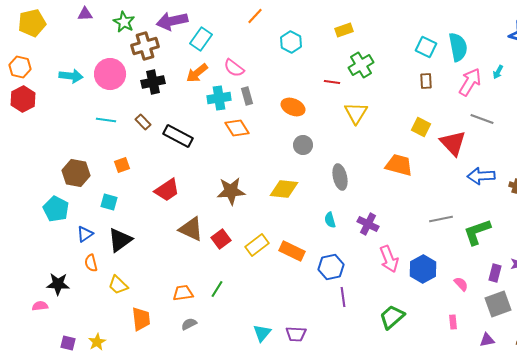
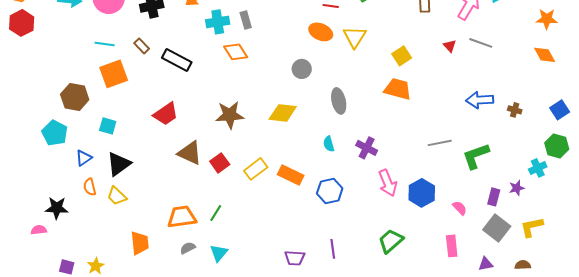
orange ellipse: (293, 107) -> (321, 32), moved
yellow square: (421, 127) -> (402, 56), moved, turned 30
red triangle: (453, 143) -> (450, 46), moved, size x0.5
orange square: (122, 165) -> (114, 74), moved, size x1.8
yellow trapezoid: (118, 285) -> (117, 196), moved
orange trapezoid: (183, 293) -> (182, 217), size x1.4
purple line: (343, 297) -> (333, 249), moved
gray square: (498, 304) -> (497, 228), turned -32
pink rectangle: (453, 322) -> (452, 246), size x1.5
cyan triangle: (262, 333) -> (219, 253), moved

